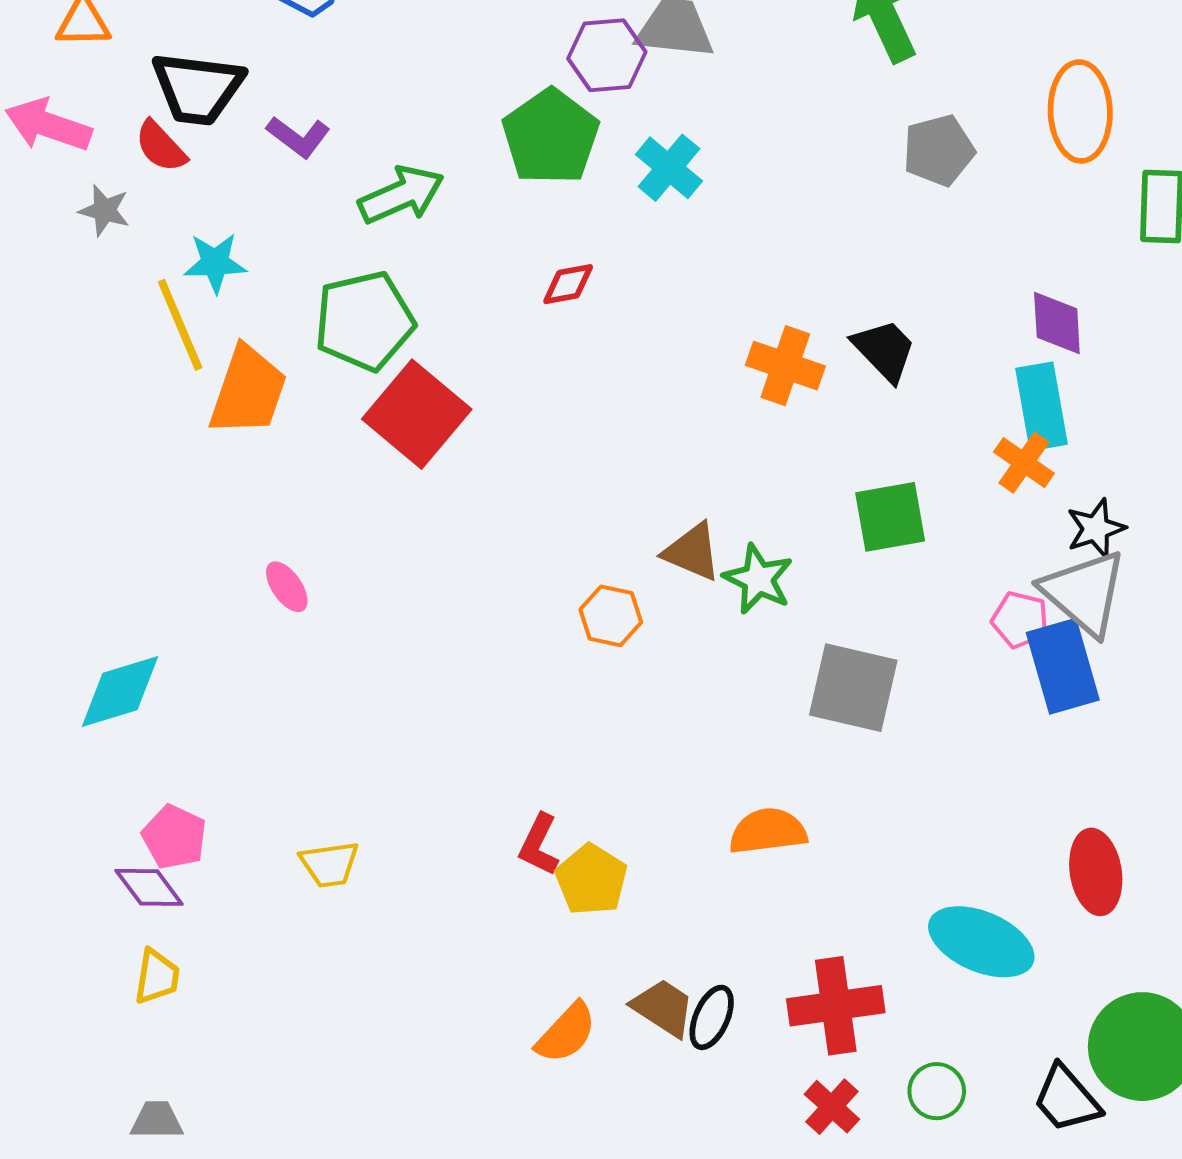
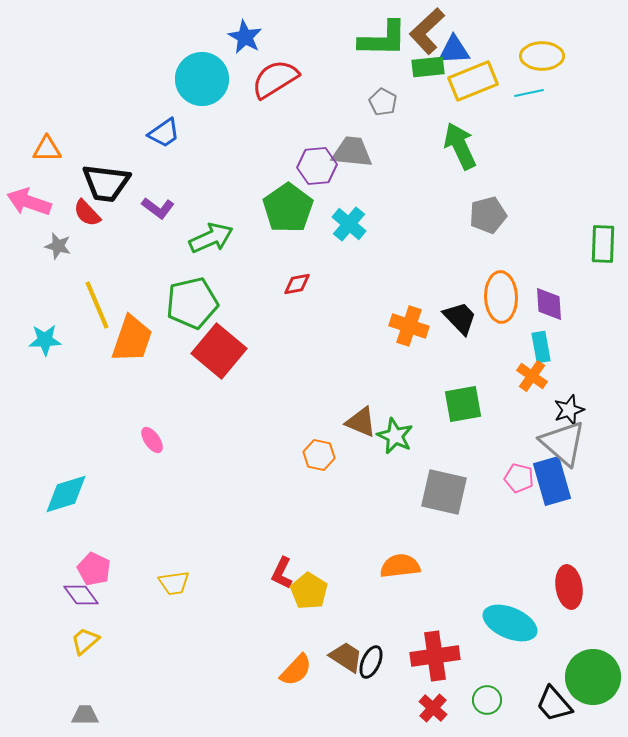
orange ellipse: (1080, 111) -> (501, 297), moved
cyan star: (215, 263) -> (45, 340), moved
cyan rectangle: (1041, 406) -> (541, 347), size x0.7
pink pentagon: (1020, 620) -> (519, 478), moved
yellow trapezoid: (157, 977) -> (85, 641), turned -140

